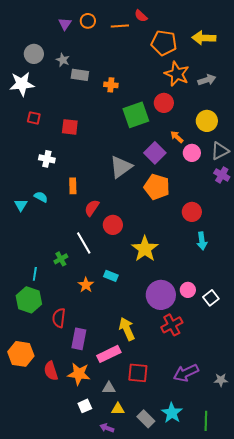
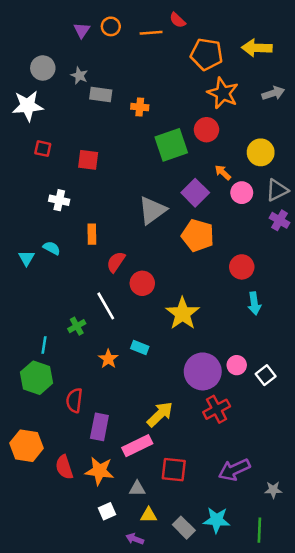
gray arrow: (207, 80) -> (273, 93), moved
yellow arrow: (127, 329) -> (160, 414), turned 70
gray star: (221, 380) -> (273, 490), moved
cyan star: (172, 413) -> (217, 520), turned -30

